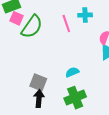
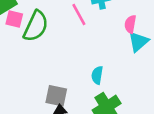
cyan semicircle: (72, 72) -> (97, 75), turned -48

